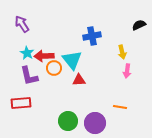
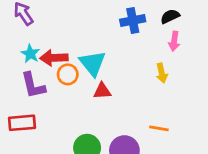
black semicircle: (139, 25) -> (170, 16), moved
blue cross: (92, 36) -> (133, 20), moved
yellow arrow: (122, 52) -> (162, 73), moved
pink arrow: (127, 71) -> (174, 41), moved

